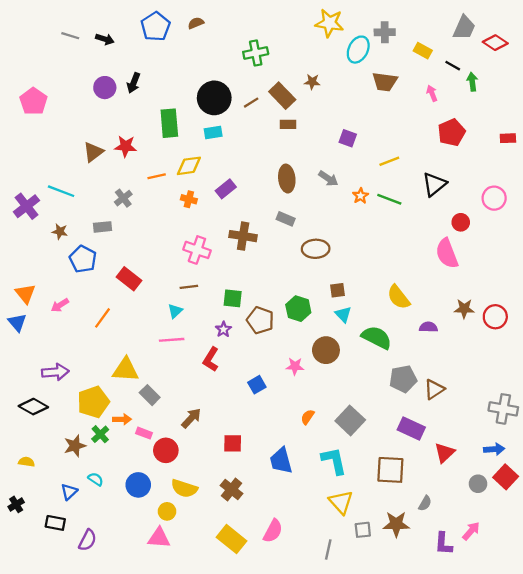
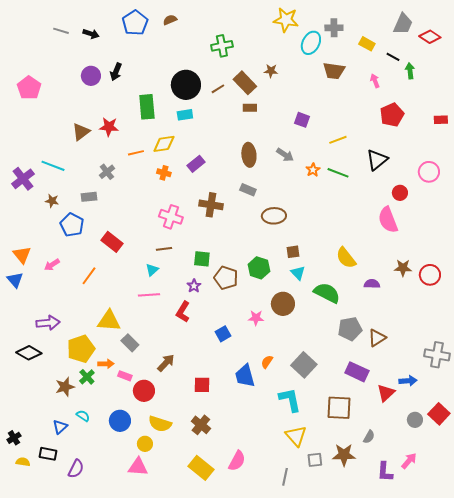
blue arrow: (494, 449) -> (408, 381), moved
blue trapezoid: (281, 461) -> (245, 376), moved
yellow semicircle: (26, 462) -> (23, 462), moved

